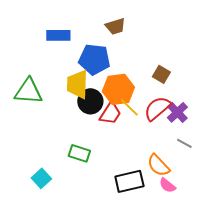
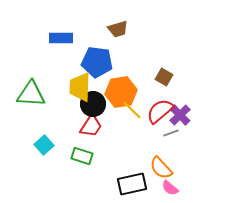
red trapezoid: (110, 113) -> (91, 126), moved
gray line: (184, 143) -> (171, 133), moved, turned -49
cyan square: (41, 178) -> (44, 145), moved

